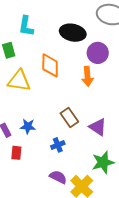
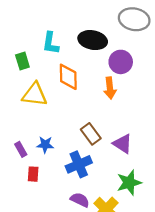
cyan L-shape: (26, 26) -> (51, 43), moved
blue cross: (58, 145) -> (79, 164), size x1.6

